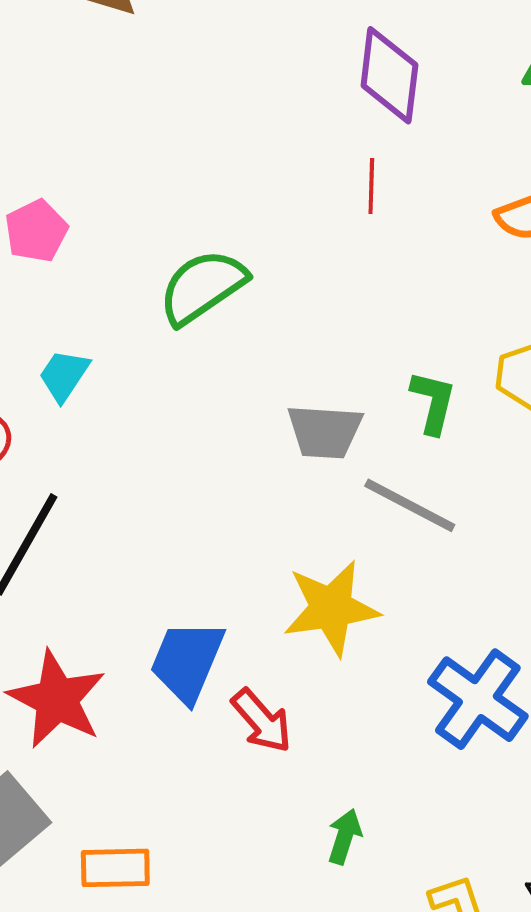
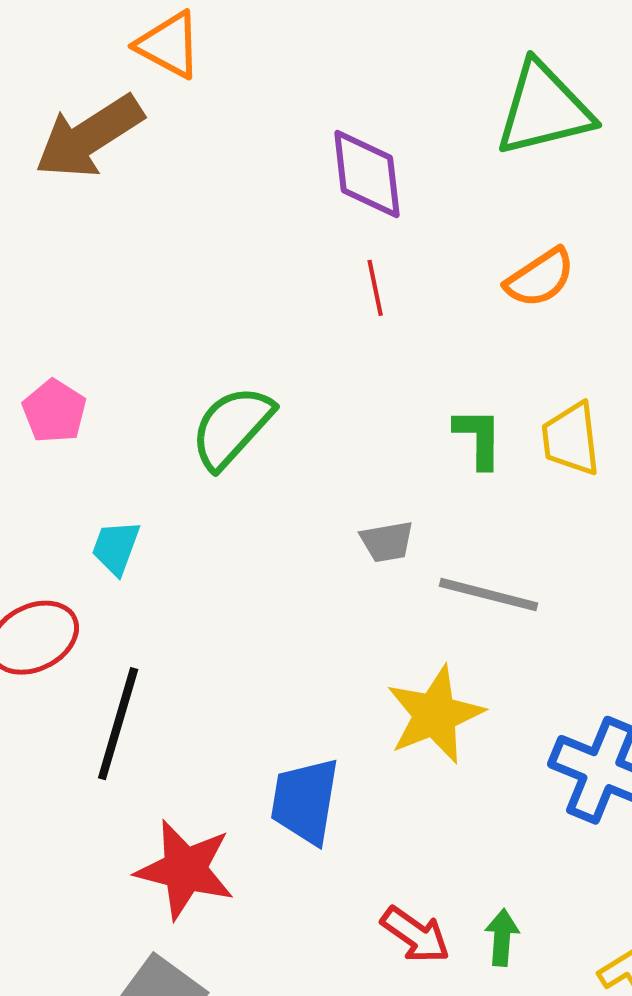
green L-shape: (433, 402) -> (479, 438), moved
gray trapezoid: (325, 432) -> (387, 542), size x0.7
red arrow: (262, 721) -> (415, 935), moved

